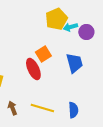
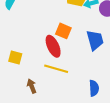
orange square: (43, 54) -> (63, 31), turned -35
yellow line: (42, 108) -> (56, 69), moved

